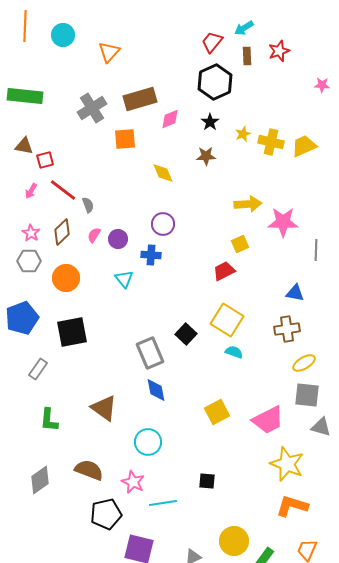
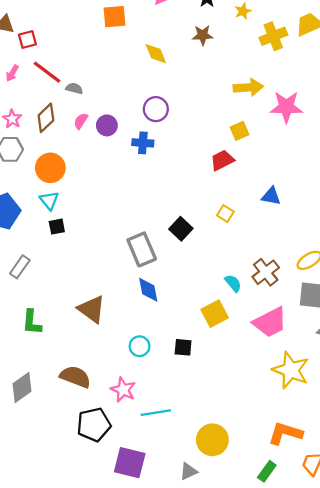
yellow cross: (271, 142) -> (273, 36), moved, turned -35
gray semicircle: (88, 205) -> (74, 88), turned -56
cyan triangle: (124, 279) -> (49, 200), moved
blue triangle: (295, 293) -> (271, 196), moved
yellow square: (227, 320) -> (225, 214), size x0.5
brown cross: (287, 329) -> (266, 272), moved, turned -30
black square: (72, 332) -> (57, 227), size x0.5
cyan semicircle: (234, 352) -> (233, 283), moved, turned 30
cyan circle: (148, 442) -> (140, 346), size x0.7
black square: (207, 481) -> (183, 347), moved
orange L-shape: (292, 506) -> (285, 433), moved
yellow circle: (234, 541) -> (212, 440), moved

